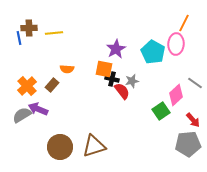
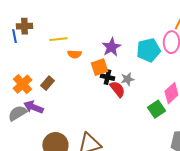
yellow line: (54, 33) -> (58, 39), moved
cyan pentagon: (153, 52) -> (148, 50), turned 30
orange semicircle: (67, 69) -> (74, 54), moved
orange square: (104, 69) -> (99, 67), turned -30

